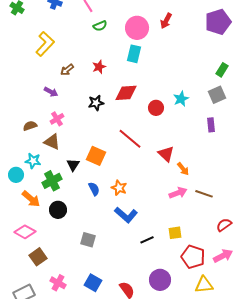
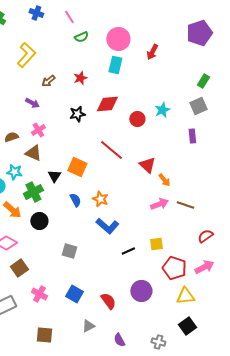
red arrow: (166, 21) -> (152, 52), moved

